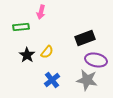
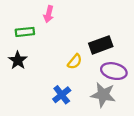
yellow semicircle: (47, 52) -> (75, 62), moved
black star: (27, 55) -> (18, 60), moved

